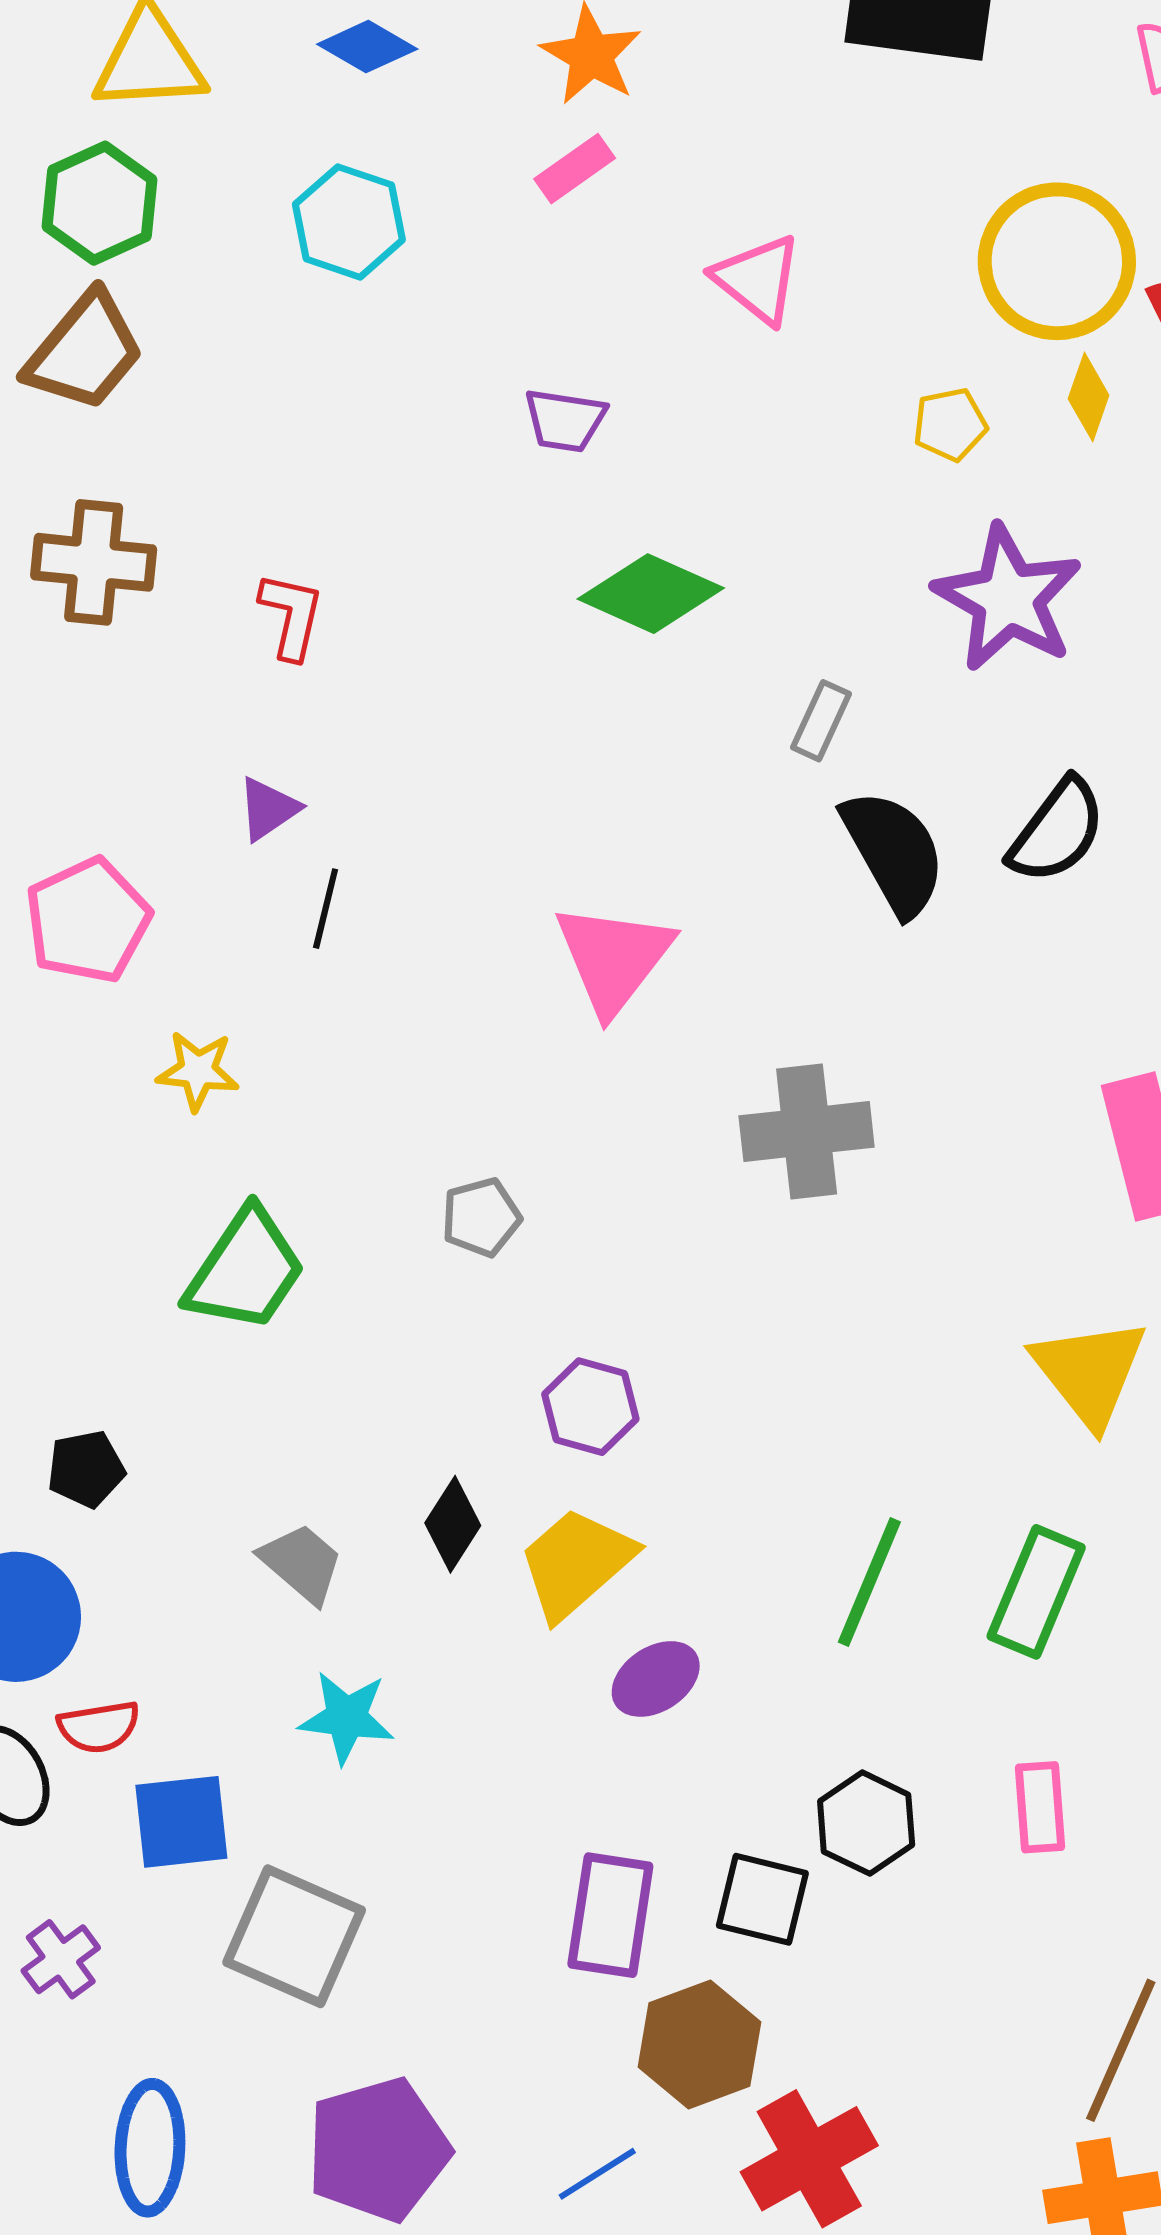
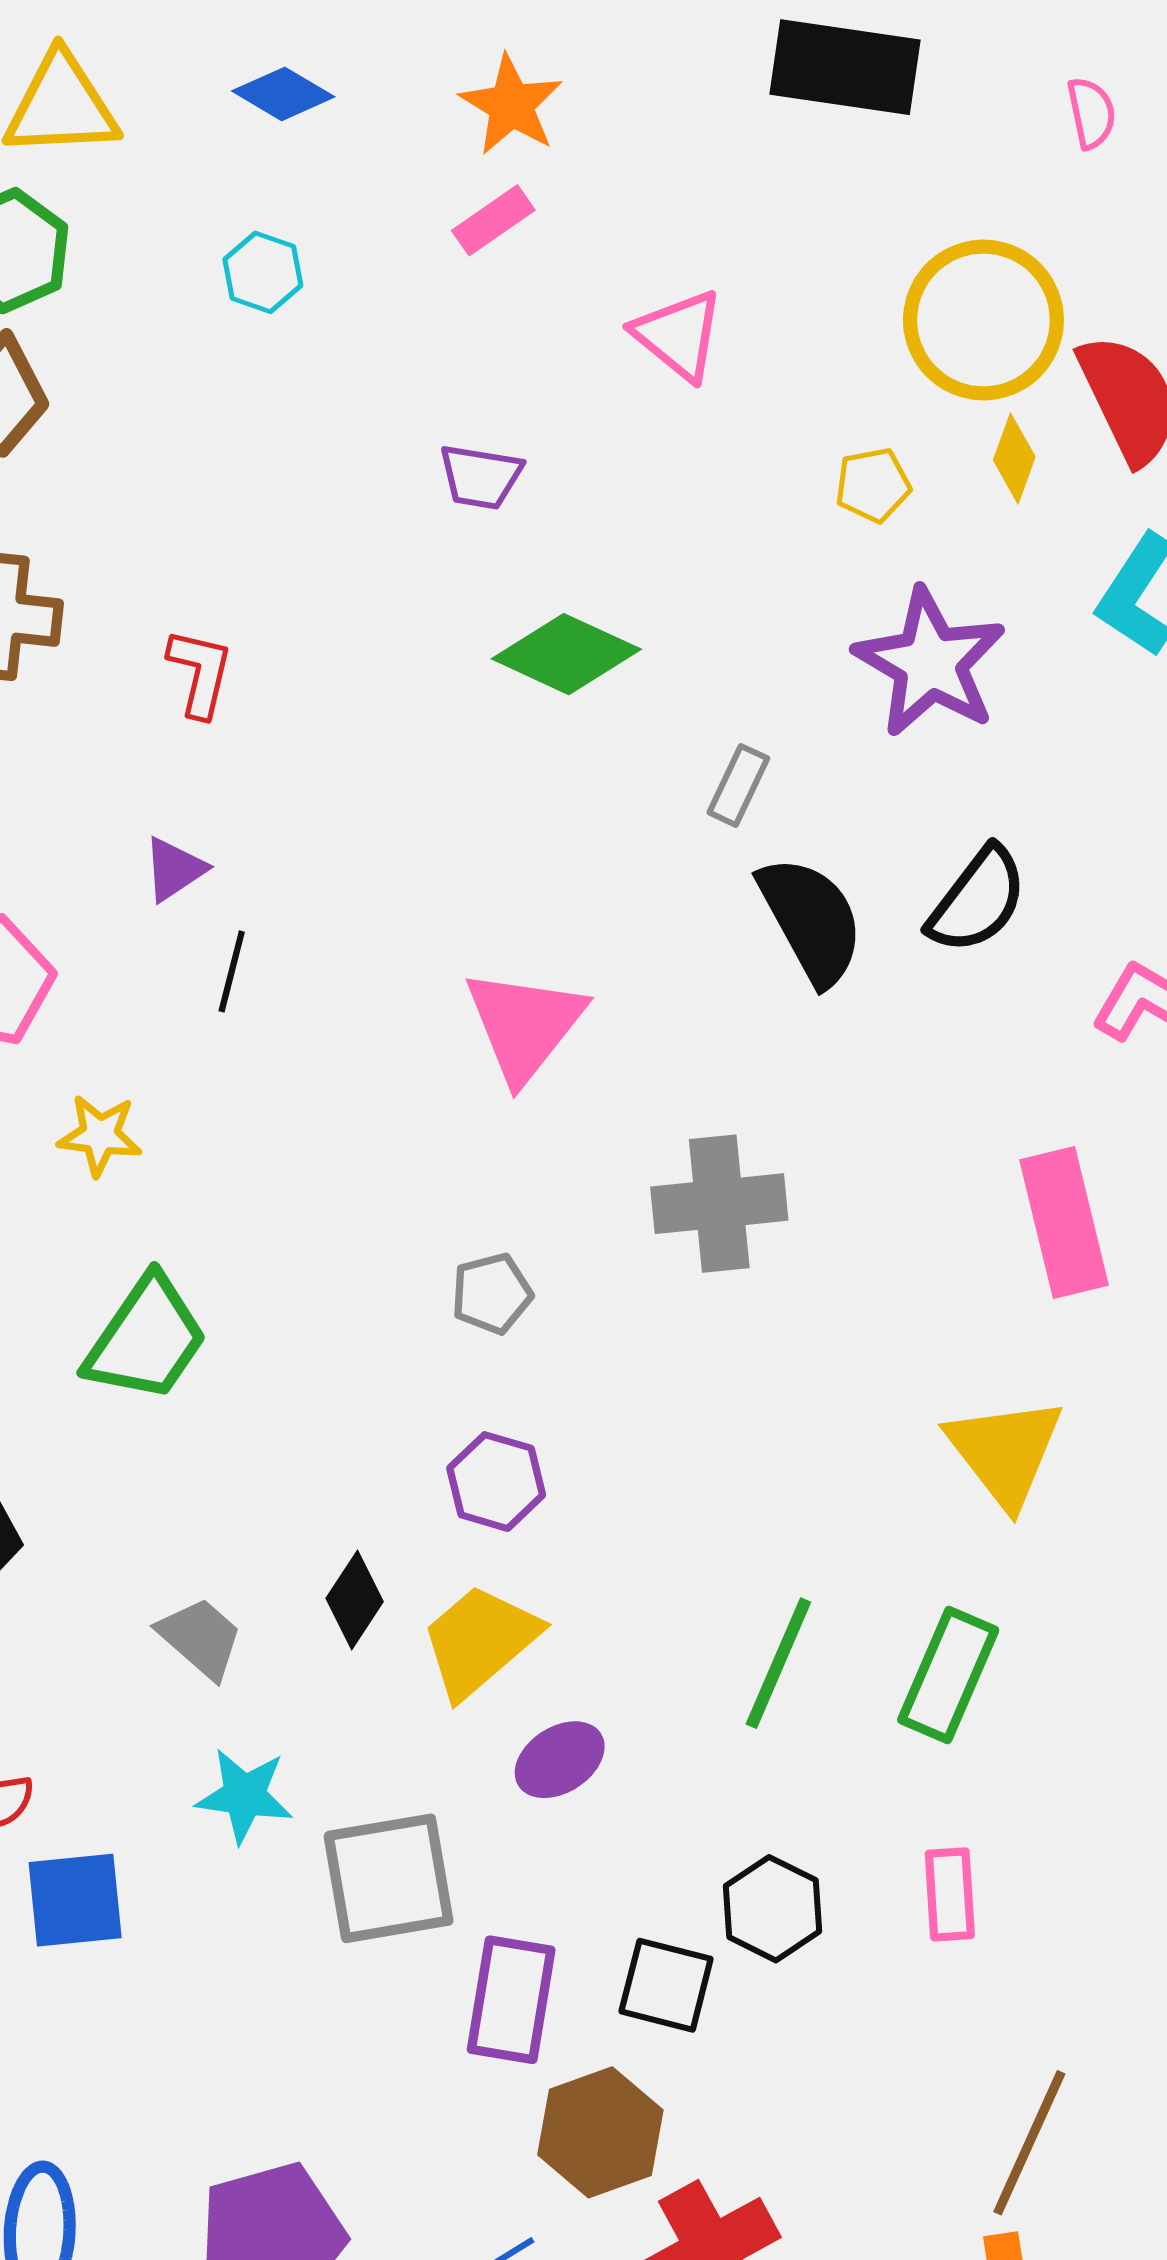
cyan hexagon: (349, 222) -> (263, 272), size x0.7
gray pentagon: (481, 1217) -> (492, 1294), moved
gray square: (294, 1936) -> (389, 1878), moved, turned -34

